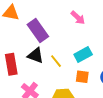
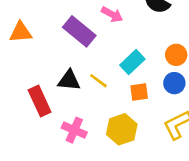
purple rectangle: (38, 30) -> (79, 31), moved

